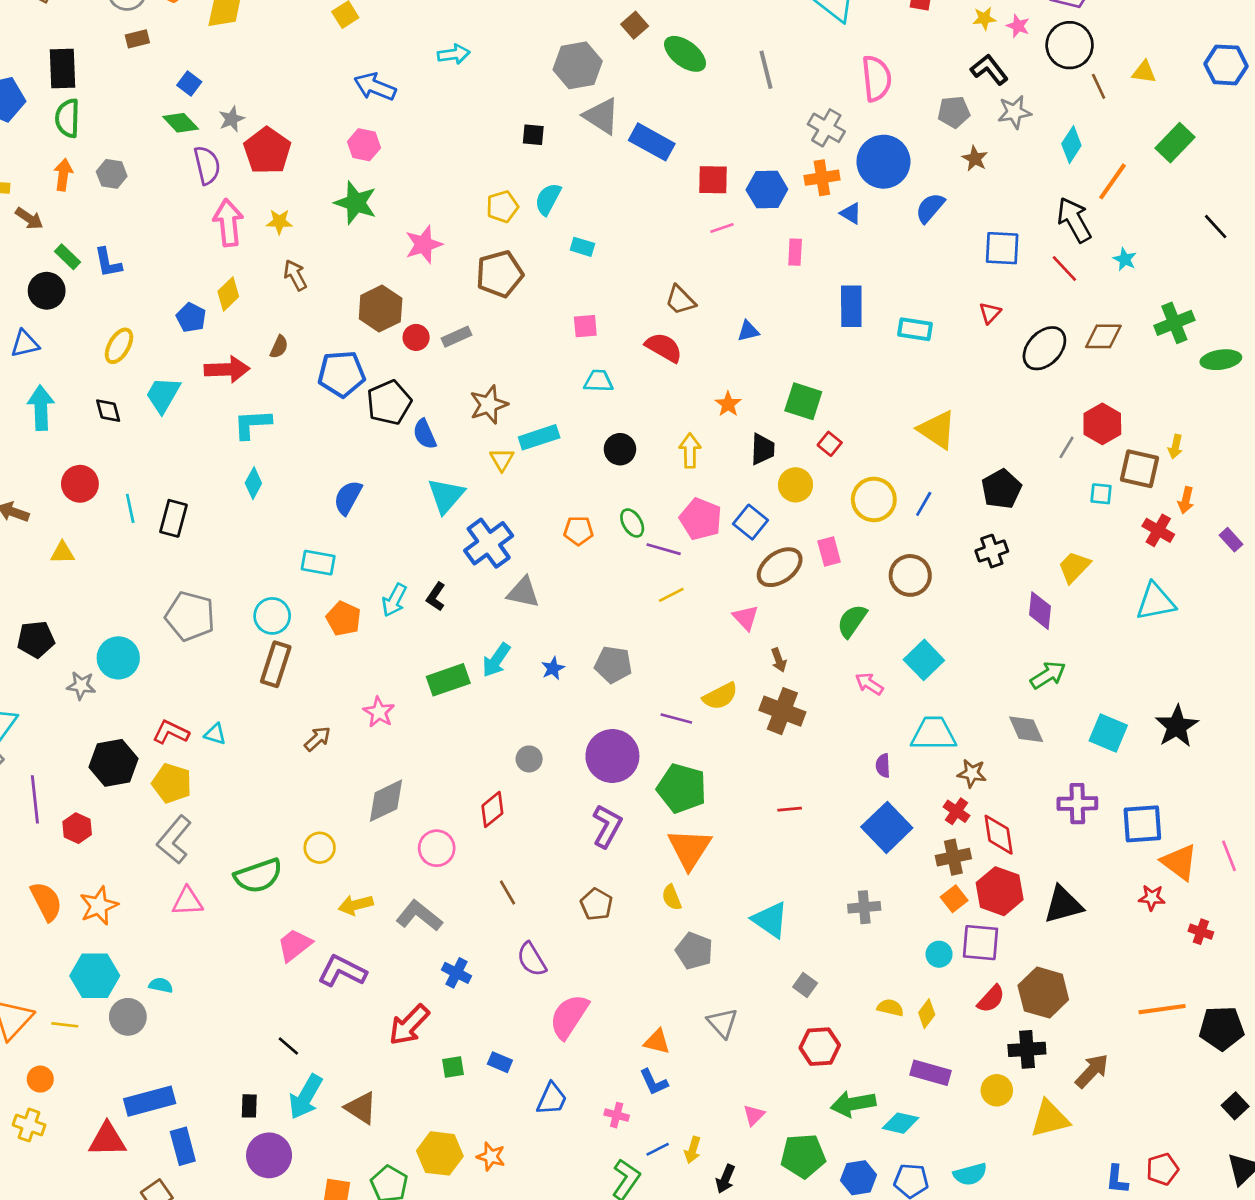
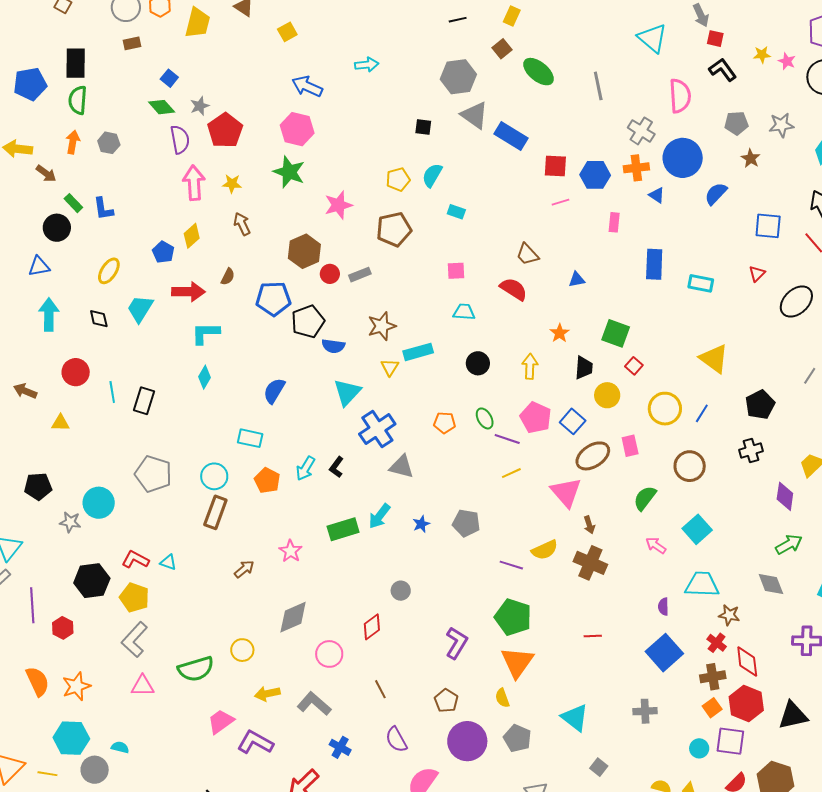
black L-shape: (989, 70) -> (723, 70), moved
pink hexagon: (364, 145) -> (297, 129), size x1.4
blue semicircle: (425, 434) -> (333, 346), turned -60
pink triangle: (746, 618) -> (566, 492), size x1.6
purple circle: (612, 756) -> (467, 741), moved

